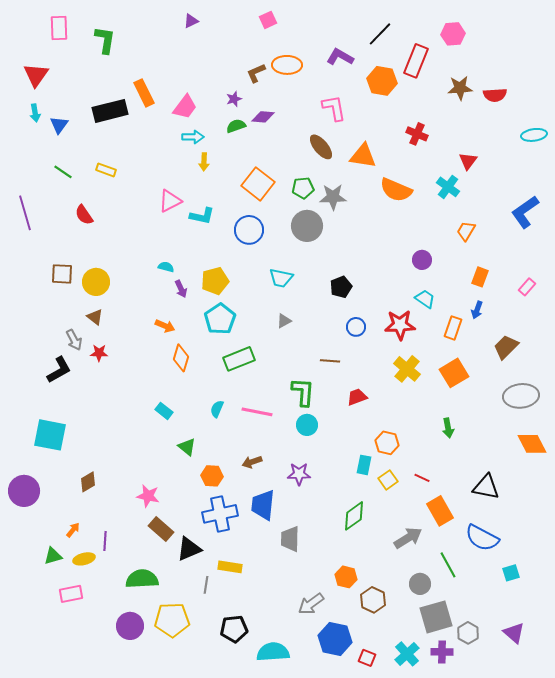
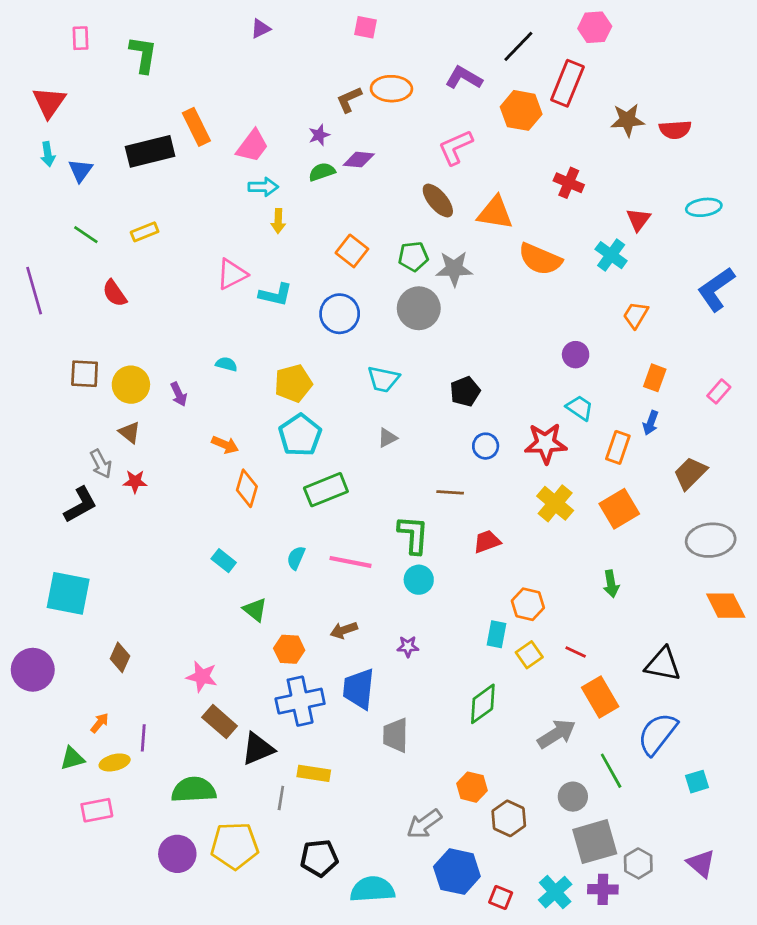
pink square: (268, 20) -> (366, 27), turned 36
pink rectangle: (59, 28) -> (80, 38), size x0.7
pink hexagon: (453, 34) -> (595, 27), moved
pink L-shape: (334, 108) -> (456, 147), turned -104
cyan ellipse: (534, 135) -> (704, 207), moved
yellow rectangle: (106, 170) -> (145, 232), turned -42
orange square: (258, 184) -> (352, 251), size x0.7
purple arrow: (181, 289) -> (179, 394), moved
purple star: (299, 474) -> (408, 647), size x0.7
brown diamond: (88, 482) -> (120, 657), turned -35
blue semicircle: (482, 538) -> (657, 734), turned 100

